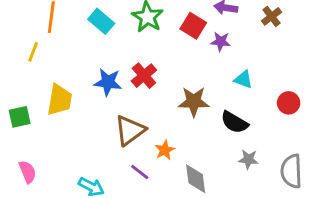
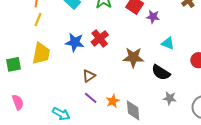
yellow line: (33, 52) -> (38, 20), moved
brown triangle: (130, 130) -> (89, 76), size x0.6
orange star: (165, 150) -> (113, 101), moved
purple line: (140, 172) -> (91, 98), moved

